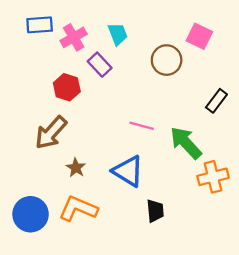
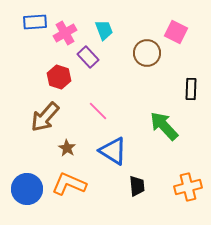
black rectangle: (216, 101) -> (191, 89), turned -35
pink line: (142, 126) -> (98, 111), moved, turned 30
orange cross: (213, 177) -> (188, 187), moved

